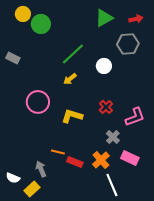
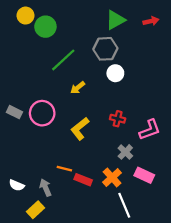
gray hexagon: (128, 44) -> (105, 49), moved
green line: (73, 54) -> (63, 60), moved
gray rectangle: (13, 58) -> (14, 112), moved
red cross: (106, 107) -> (118, 119), turned -32
yellow L-shape: (72, 116) -> (80, 129), turned -55
white semicircle: (13, 178) -> (17, 185), moved

